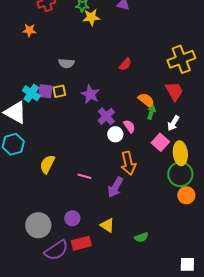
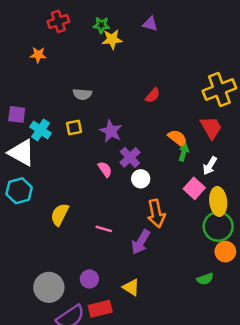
purple square: (45, 91) -> (17, 114), moved
pink semicircle: (129, 126) -> (105, 169), moved
green semicircle: (141, 237) -> (205, 279), moved

